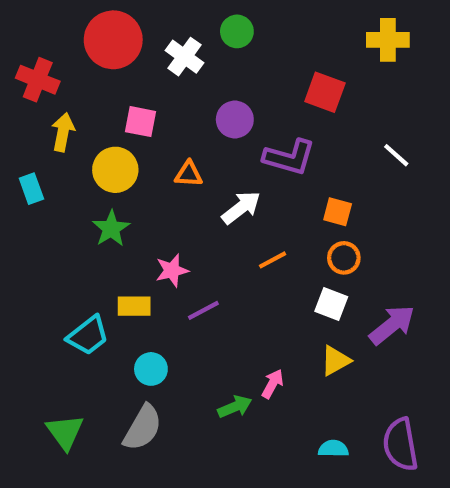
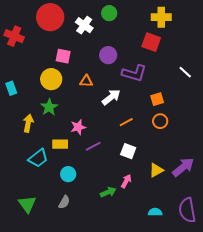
yellow cross: (388, 40) -> (161, 17), moved
yellow arrow: (63, 132) -> (28, 123), moved
orange square: (338, 212) -> (157, 99), turned -32
white square: (331, 304) -> (128, 151), moved
purple arrow: (392, 325) -> (183, 167), moved
gray semicircle: (143, 428) -> (64, 202), size x0.6

